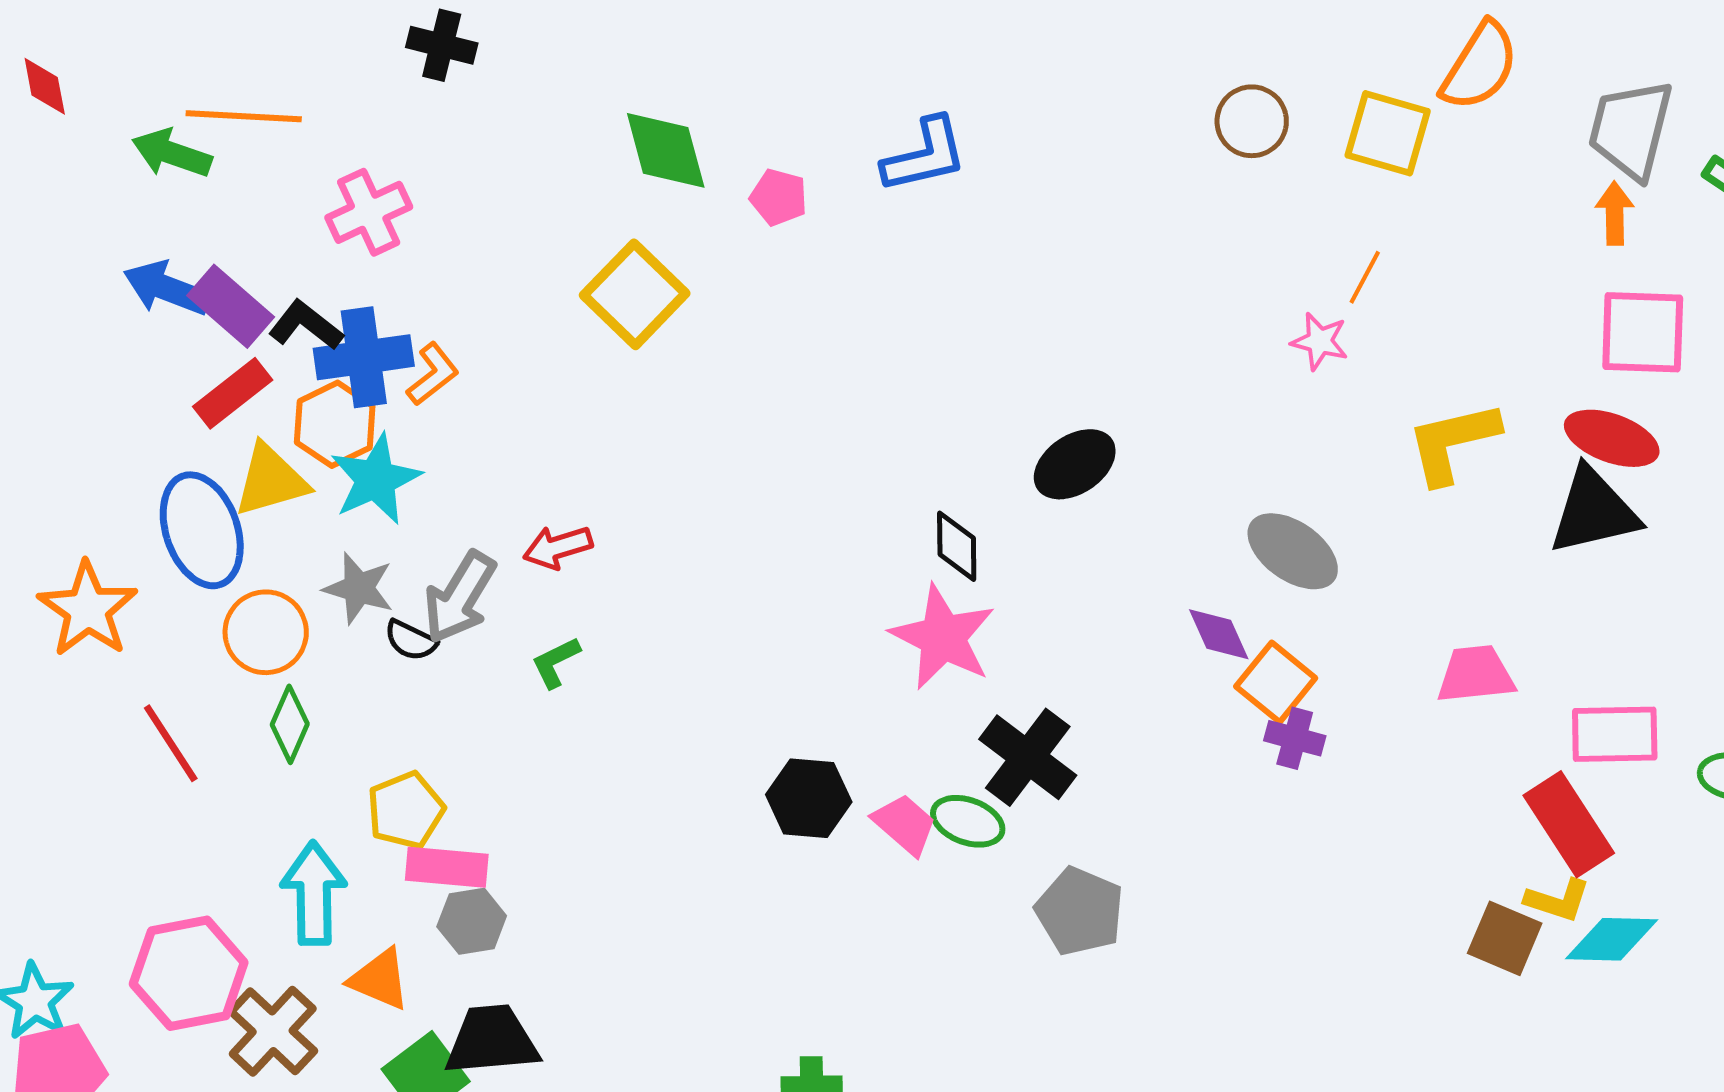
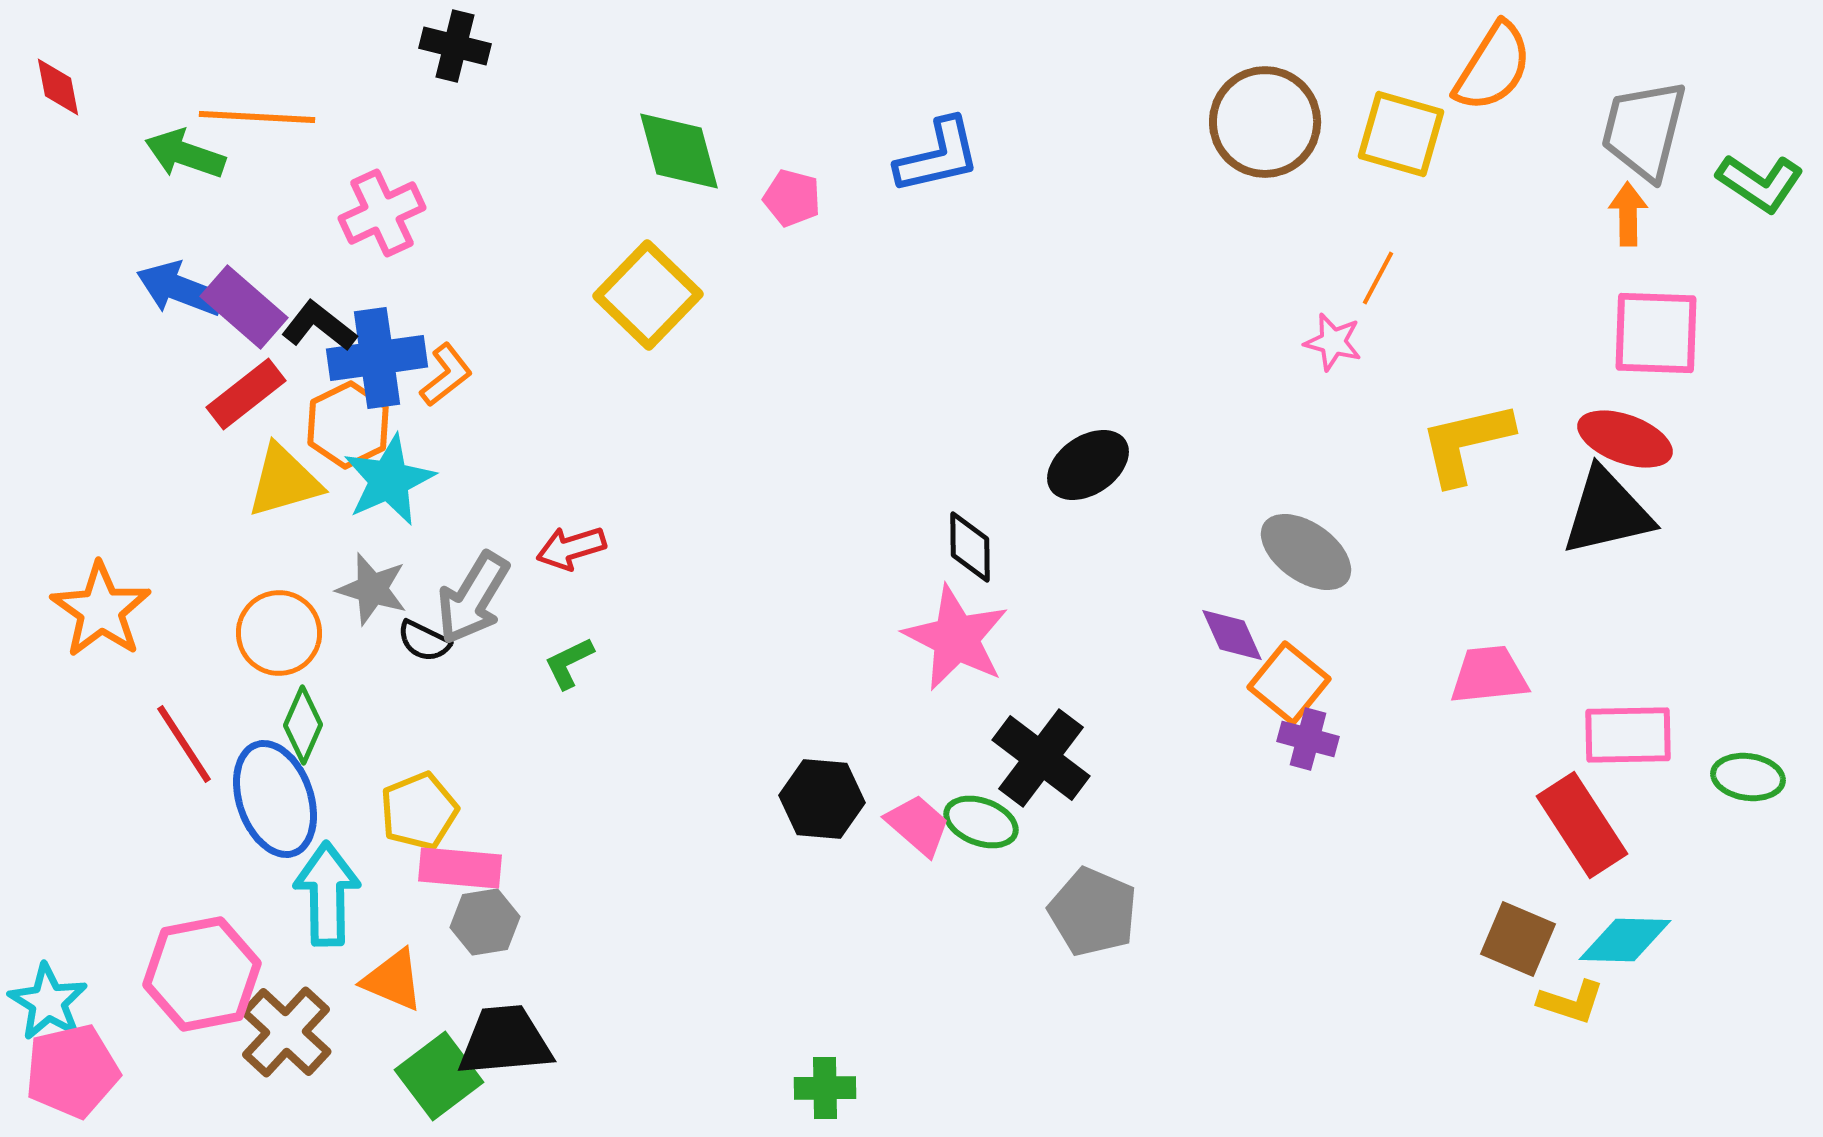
brown circle: (1252, 121) -> (1265, 122), size x1.5
blue ellipse: (202, 530) -> (275, 799), moved
yellow L-shape: (1558, 900) -> (1571, 1002), moved

